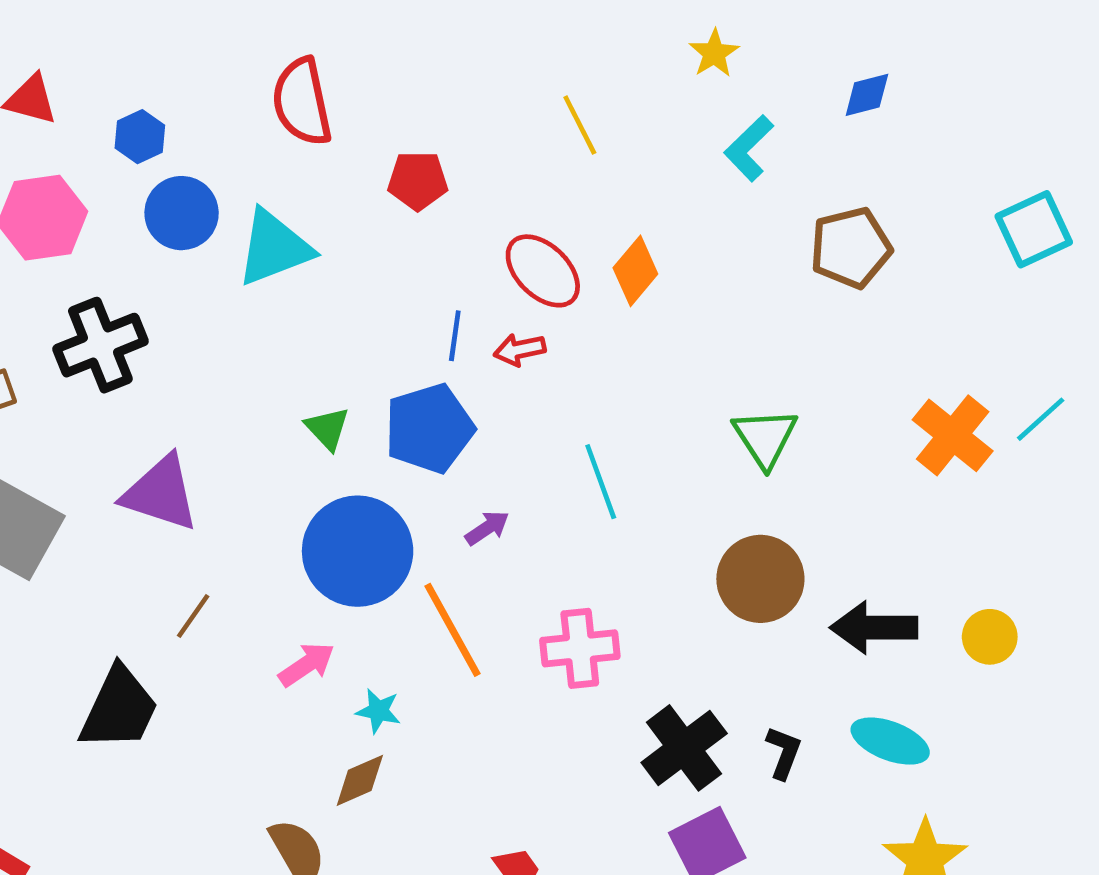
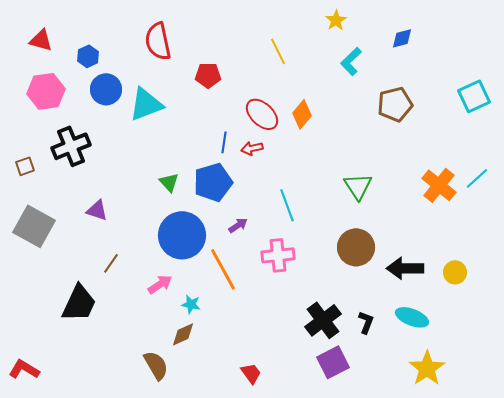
purple triangle: (161, 493) -> (97, 210), size x0.6
pink cross: (580, 648) -> (278, 255), moved

